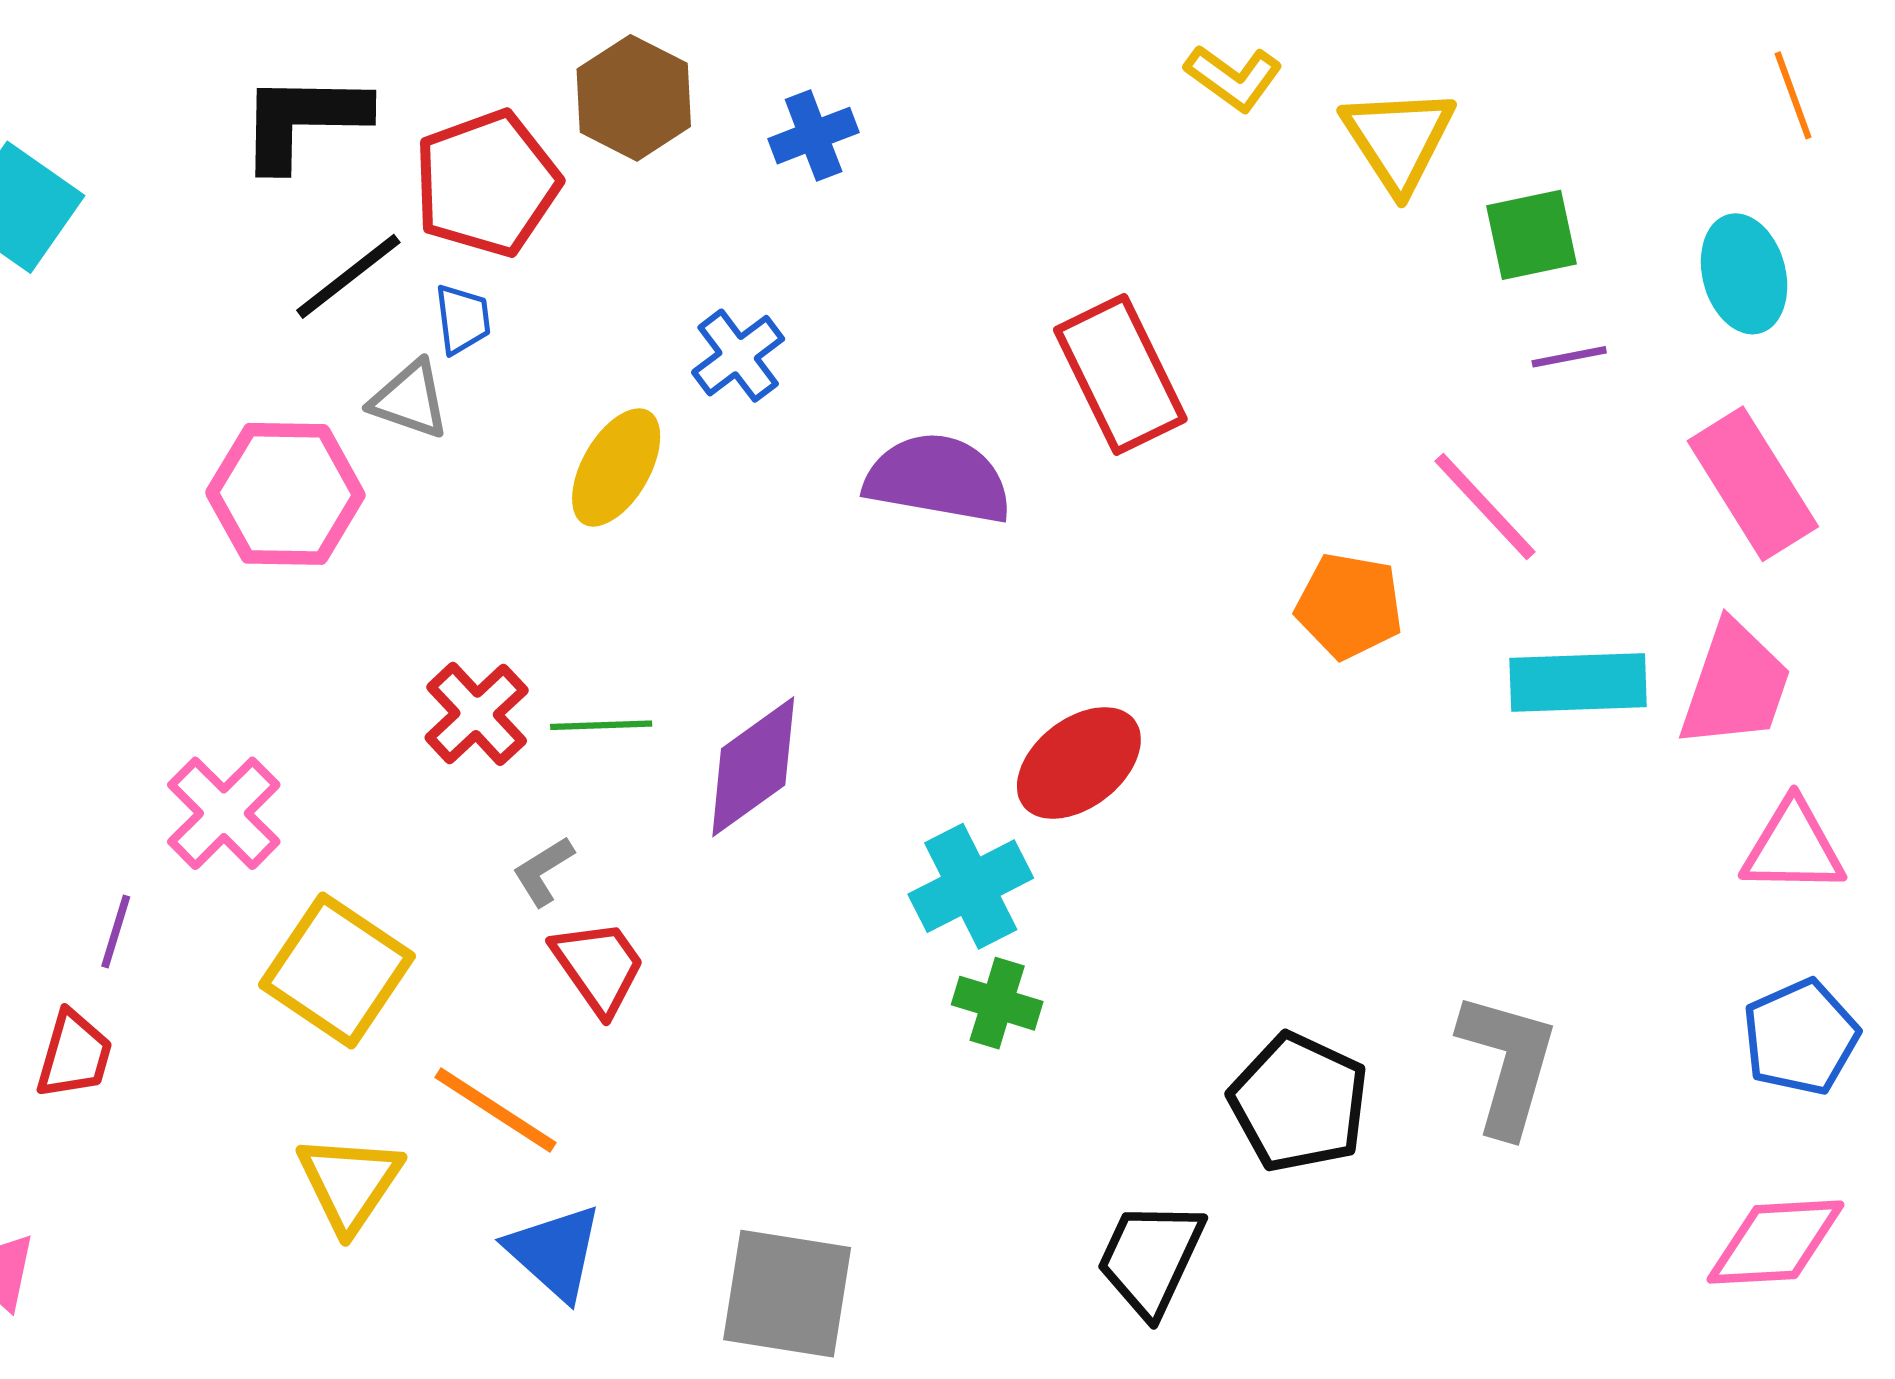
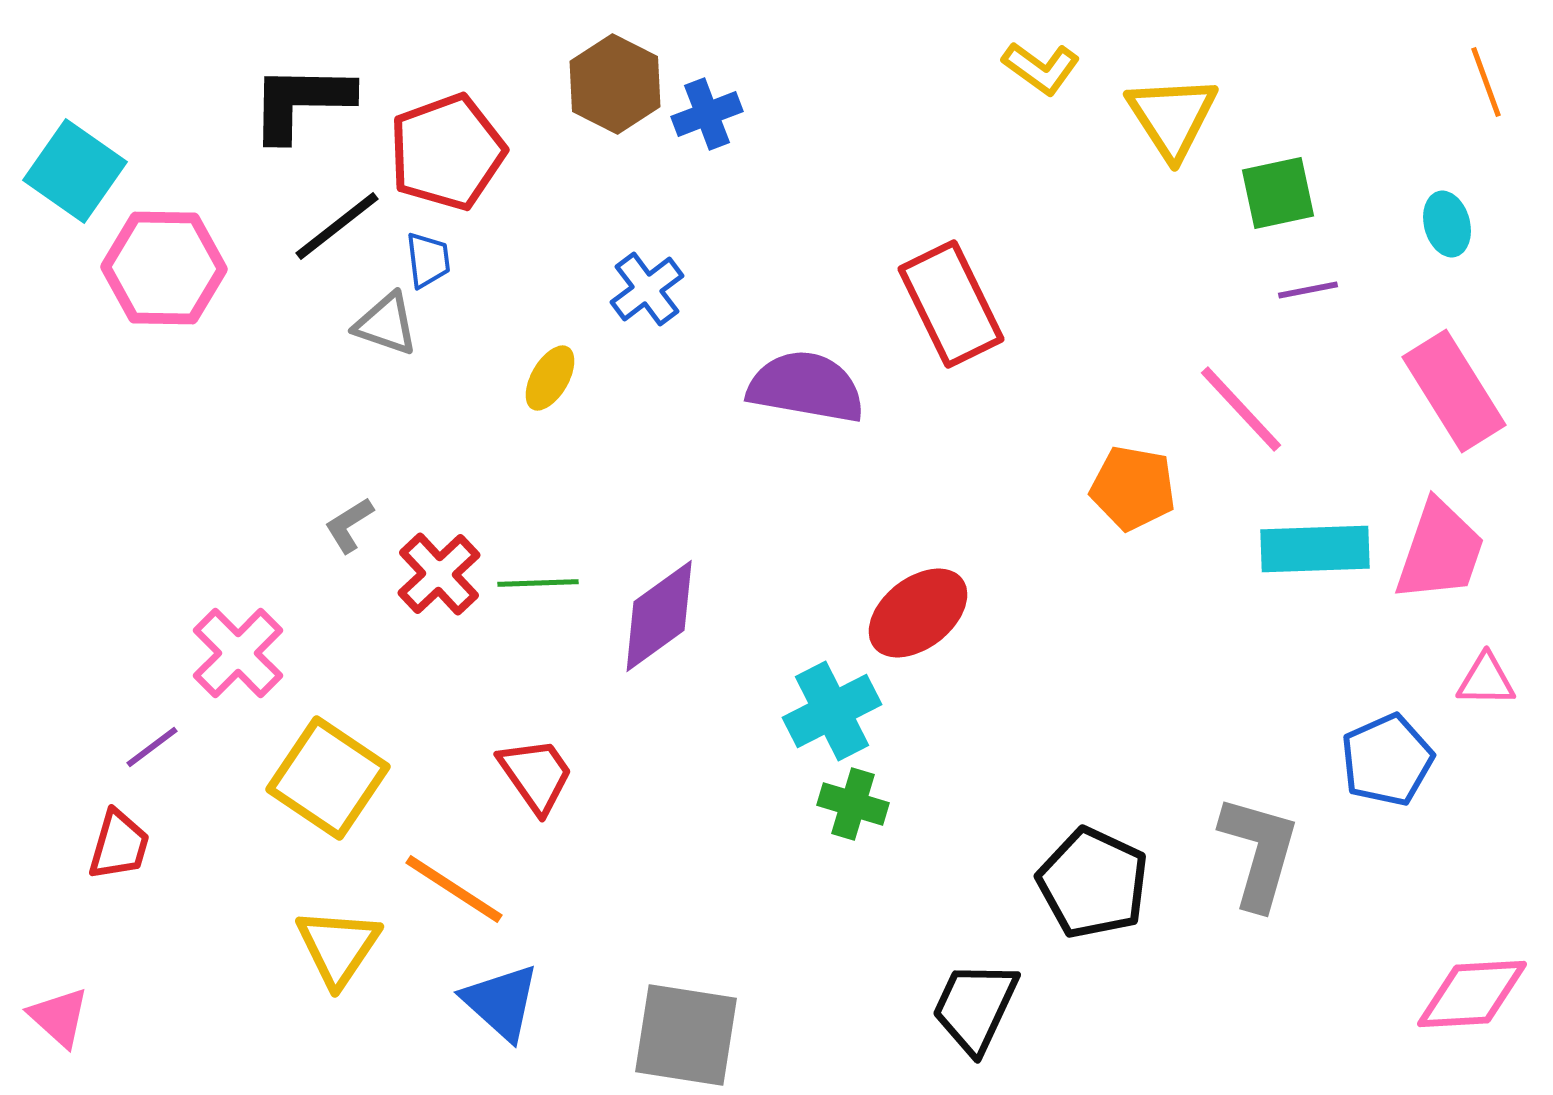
brown hexagon: (634, 98) -> (615, 84), moved
cyan ellipse: (1744, 274) -> (1447, 224), size x0.7
yellow ellipse: (616, 467) -> (550, 378), size x0.7
pink hexagon: (285, 494) -> (164, 268), moved
pink triangle: (1793, 847) -> (1486, 680), size x0.7
gray L-shape: (543, 871) -> (349, 525), moved
purple line: (116, 931) -> (152, 747), turned 36
blue pentagon: (1801, 1037) -> (1387, 760), moved

